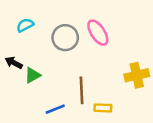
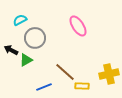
gray circle: (65, 38) -> (35, 38), moved
yellow cross: (137, 75) -> (109, 74), moved
brown line: (82, 90) -> (65, 72), turned -45

